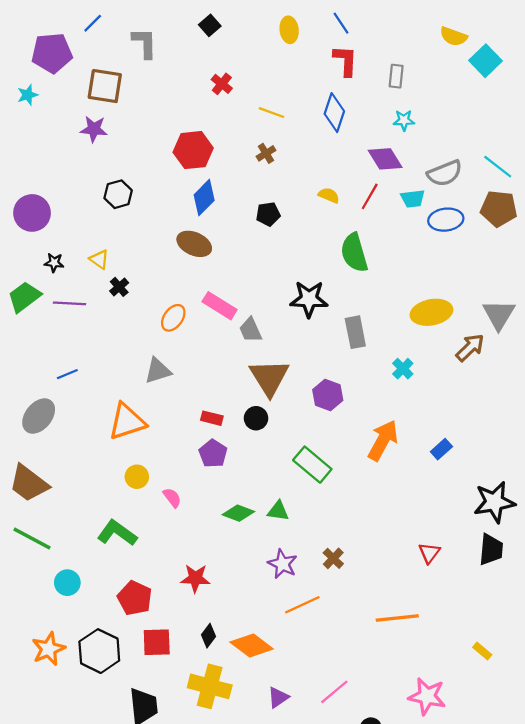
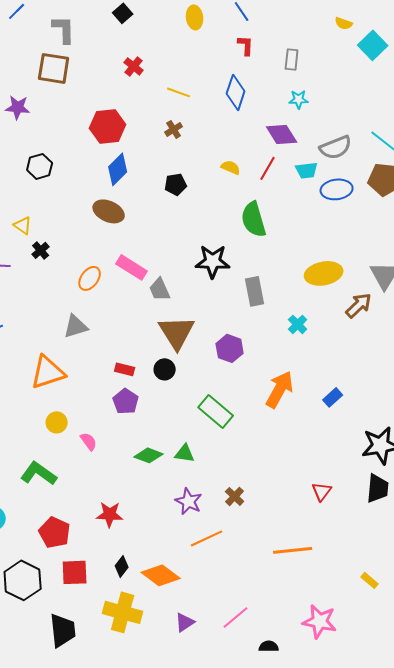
yellow semicircle: (454, 36) -> (344, 23), size x0.7
red L-shape: (345, 61) -> (246, 45), size x0.7
brown square: (105, 86) -> (54, 68), moved

